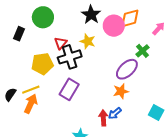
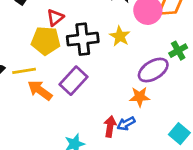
yellow star: (88, 41) -> (120, 36), moved
red triangle: (61, 43) -> (55, 18), moved
orange arrow: (31, 104) -> (40, 90), moved, turned -90

